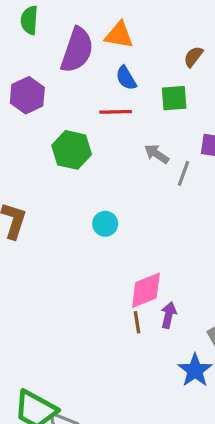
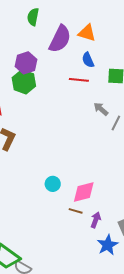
green hexagon: (72, 150) -> (24, 82), moved
cyan circle: (105, 224) -> (53, 184), moved
purple arrow: (169, 315) -> (96, 220), moved
brown line: (137, 322) -> (76, 211), turned -72

